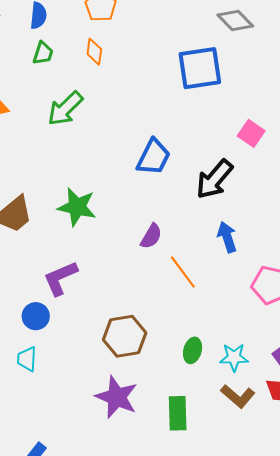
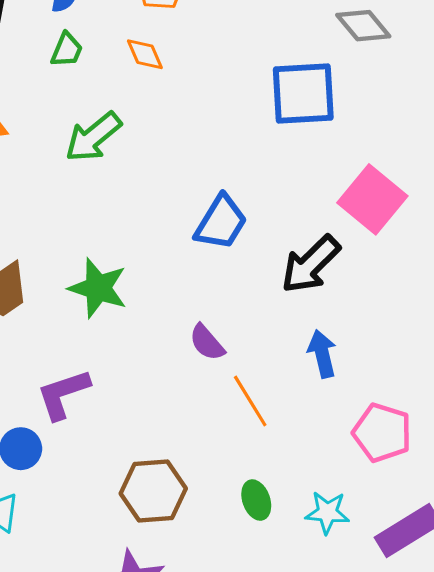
orange diamond: (94, 52) -> (145, 54), turned -36
pink square: (251, 133) -> (372, 199), size x1.6
purple semicircle: (151, 236) -> (207, 343), turned 104
green ellipse: (193, 350) -> (256, 500), moved, turned -40
cyan star: (234, 357) -> (327, 512), moved

